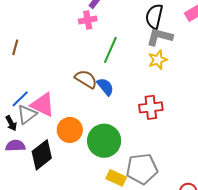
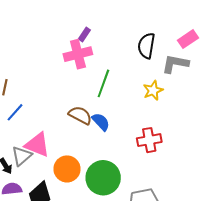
pink cross: (88, 20) -> (78, 54), size x1.5
gray L-shape: (160, 37) -> (175, 64), moved
blue line: (20, 99) -> (15, 112), moved

